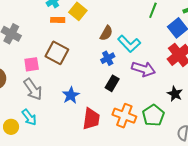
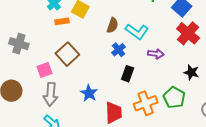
brown square: (57, 53) -> (67, 54), turned 30
purple arrow: (143, 69) -> (156, 54), size x0.7
gray arrow: (33, 89) -> (51, 94), turned 50
orange cross: (124, 116) -> (146, 103), turned -30

